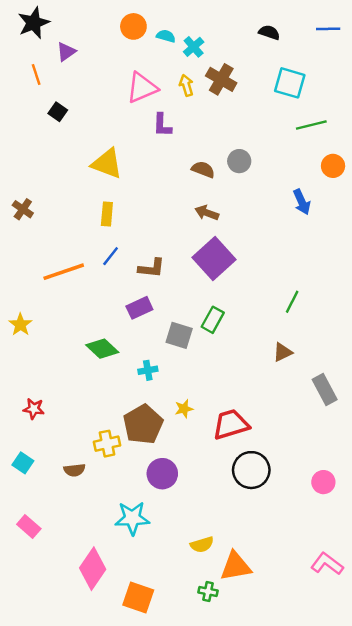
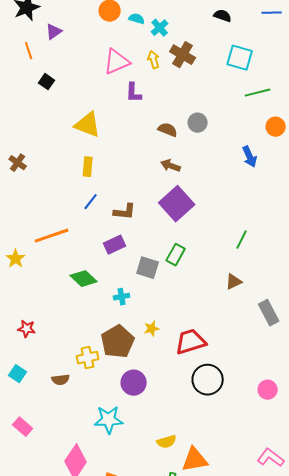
orange line: (64, 272) -> (52, 236), moved

